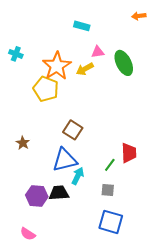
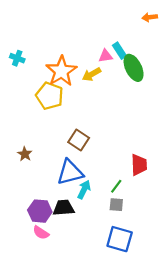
cyan rectangle: (82, 26) -> (120, 51), moved, turned 42
green line: (110, 165) -> (116, 186), moved
pink semicircle: (28, 234) -> (41, 233), moved

